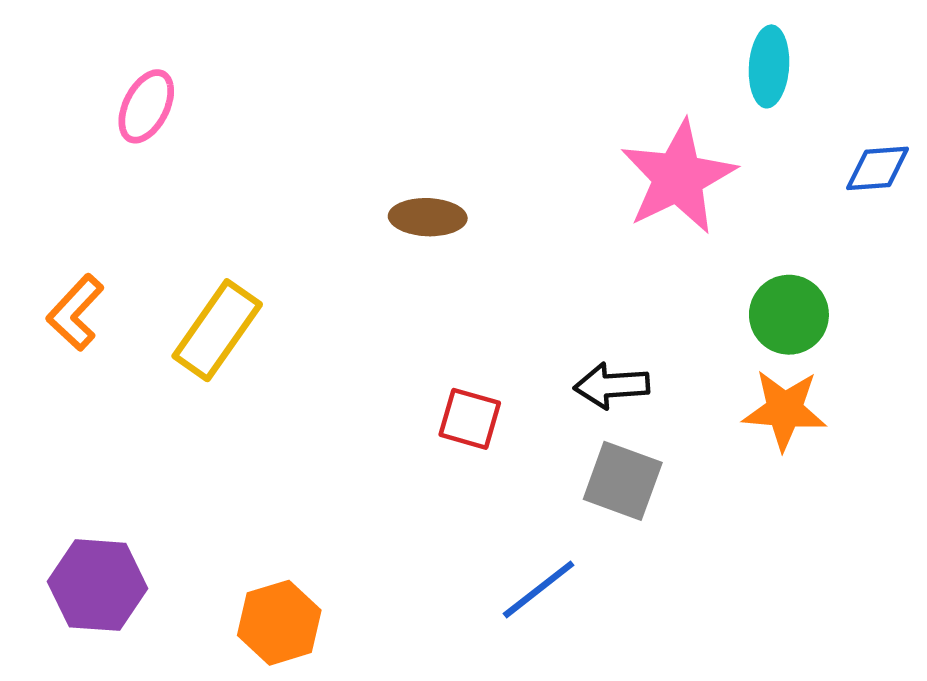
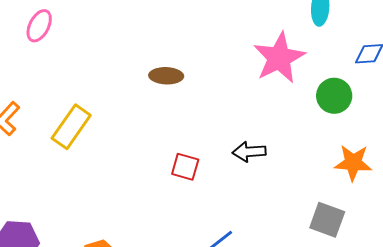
green circle: (789, 315) -> (334, 96), moved
orange star: (785, 410) -> (353, 163), moved
gray square: (623, 481) -> (327, 220), moved

